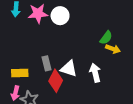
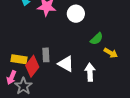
white circle: (60, 16) -> (76, 14), moved
green semicircle: (106, 38) -> (97, 39), moved
red diamond: (56, 81) -> (32, 66), moved

